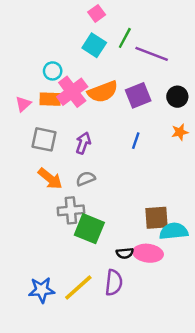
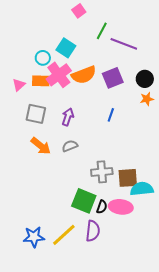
cyan square: (94, 45) -> (66, 48), moved
orange star: (180, 132) -> (147, 99), moved
gray cross: (71, 210) -> (102, 172), moved
green square: (89, 229) -> (84, 201), moved
black semicircle: (125, 253) -> (102, 207), turned -64

